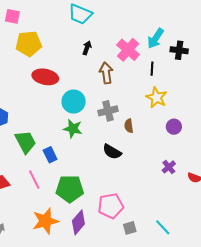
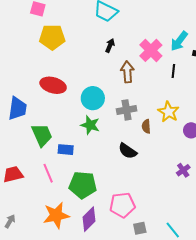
red ellipse: (45, 77) -> (53, 85), moved
yellow star: (156, 97) -> (169, 112), moved
blue rectangle: (50, 155) -> (66, 150), turned -63

